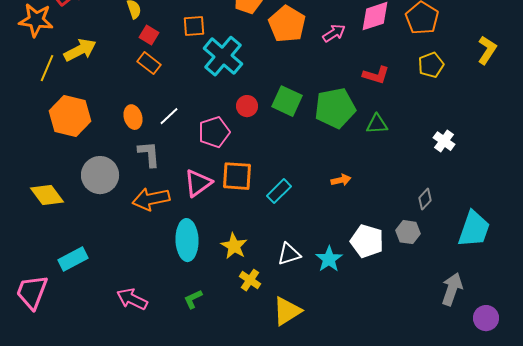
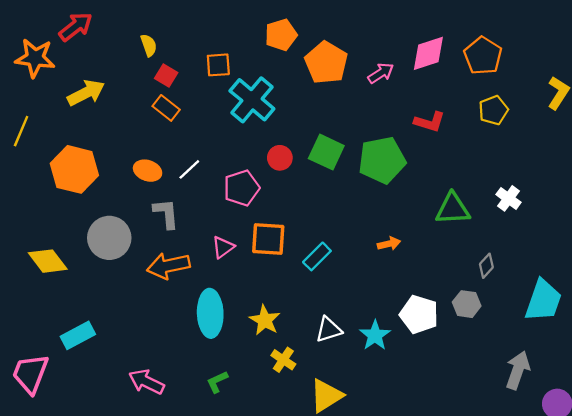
yellow line: (47, 68) -> (21, 131), moved
orange ellipse: (133, 117) -> (148, 171), turned -55
green triangle: (377, 124) -> (453, 209), moved, size x1.4
pink triangle: (198, 183) -> (223, 247), size x0.7

